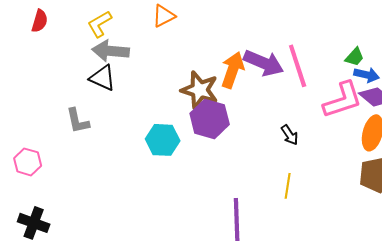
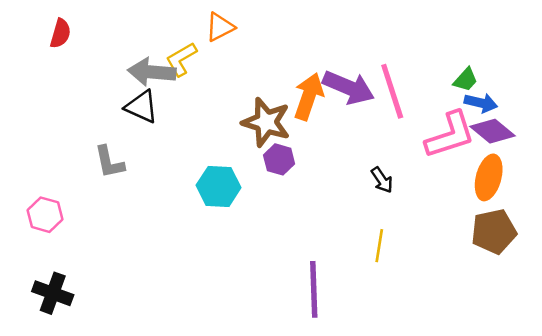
yellow L-shape: (100, 24) -> (181, 59), moved
purple hexagon: (210, 119) -> (279, 159), size x0.6

